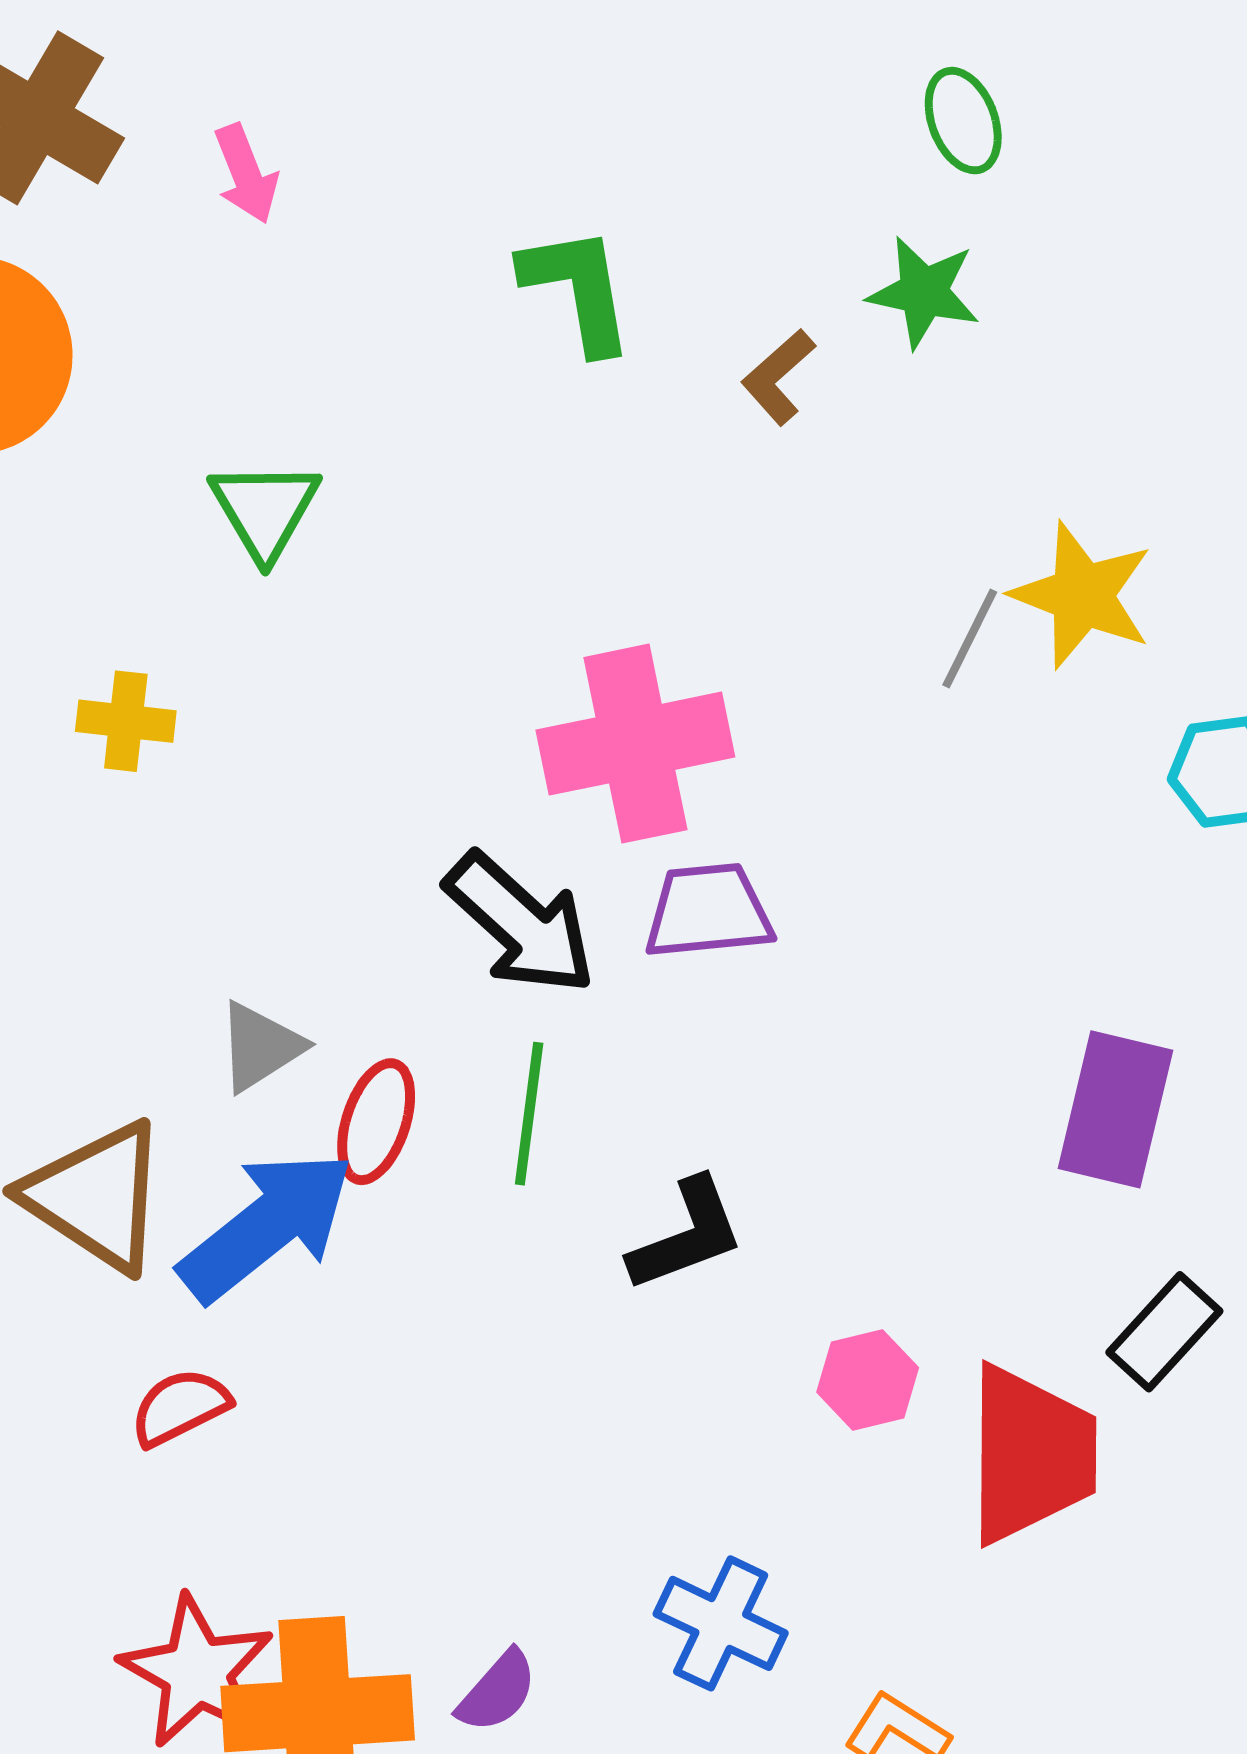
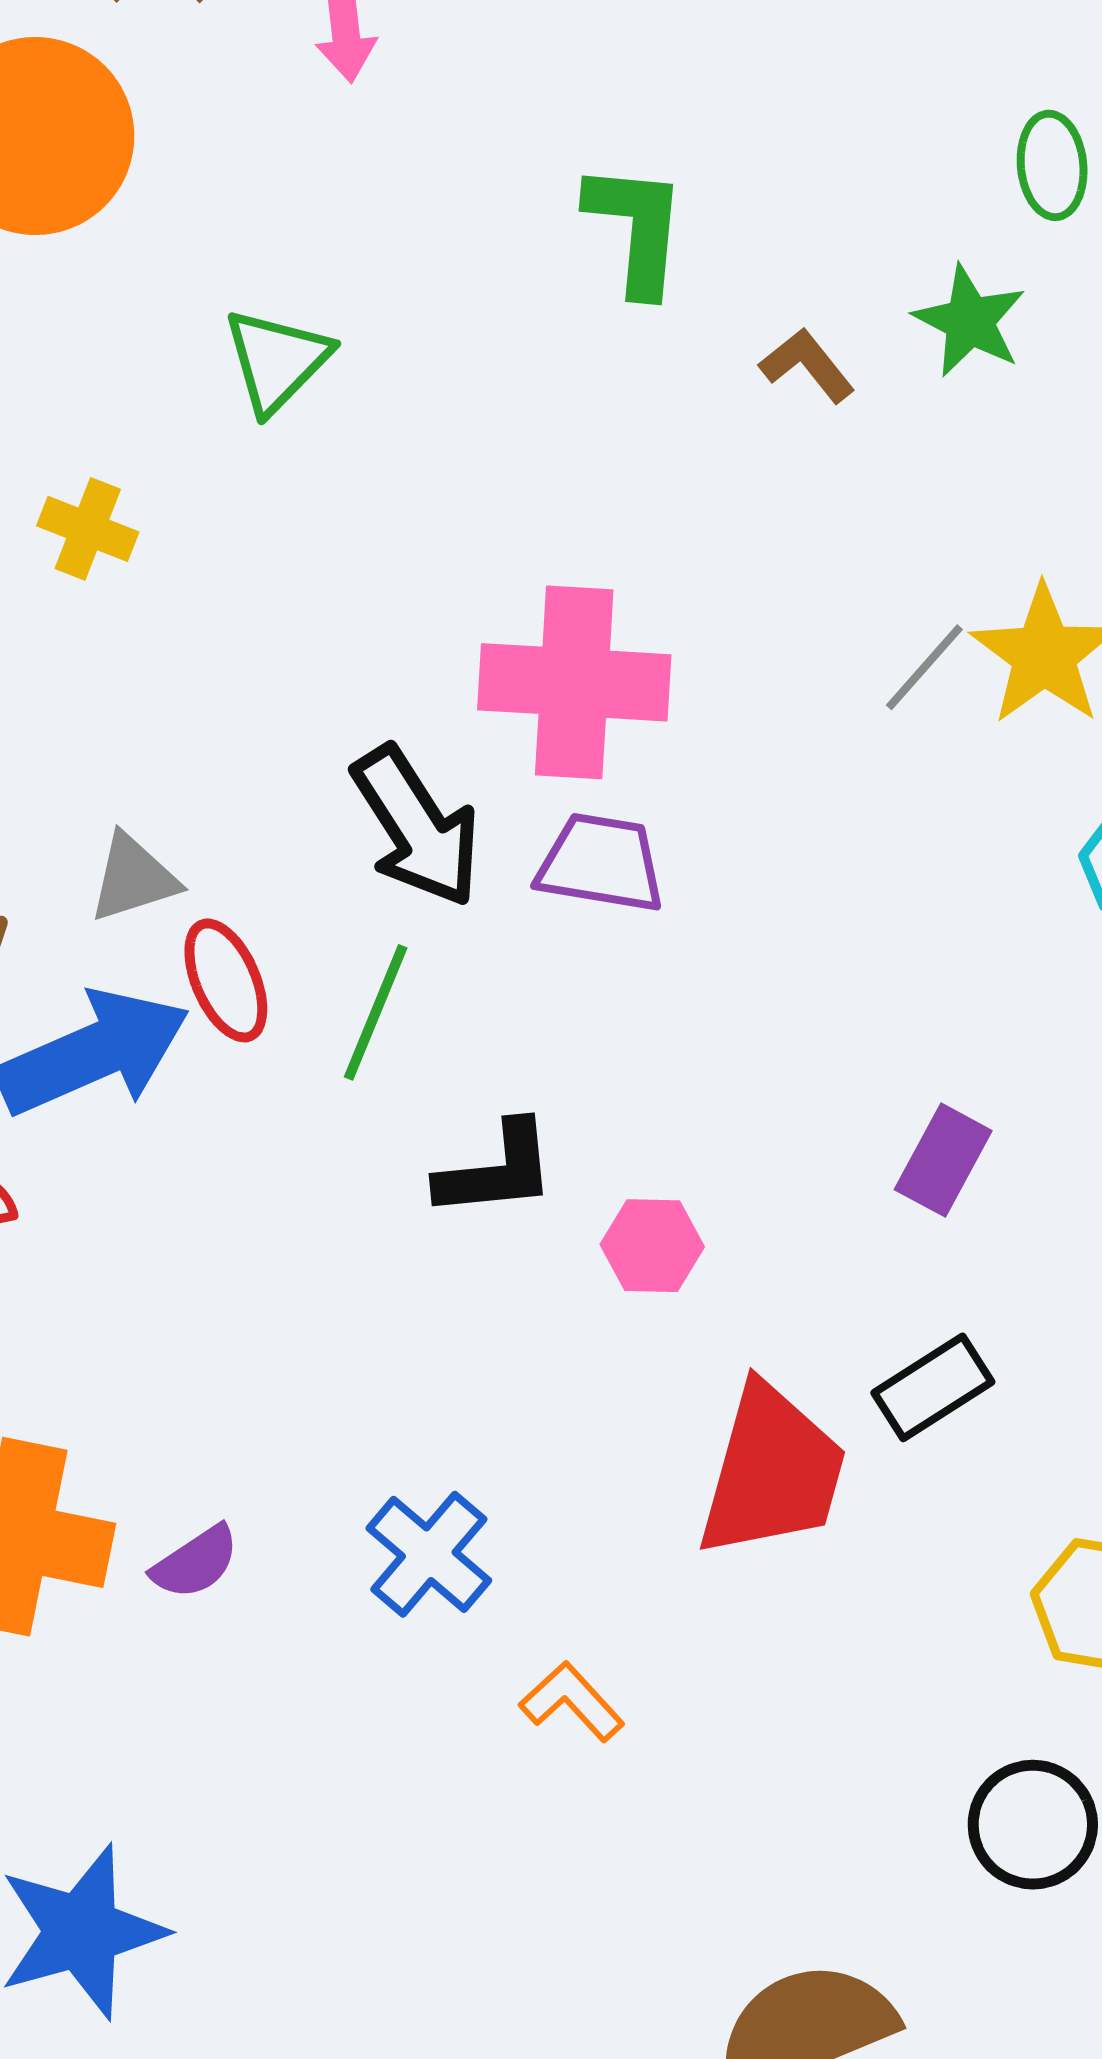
brown L-shape: (778, 377) -> (807, 365), turned 78
purple rectangle: (1115, 1109) -> (943, 1160), size x0.7
red ellipse: (376, 1122) -> (226, 980), turned -57
pink hexagon: (868, 1380) -> (652, 1246), moved

